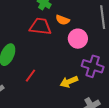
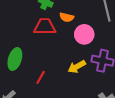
yellow arrow: (69, 82) -> (77, 67), moved

